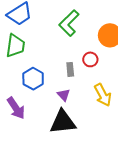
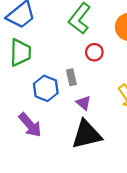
red circle: (90, 59) -> (94, 52), moved
gray rectangle: (70, 69) -> (71, 77), moved

